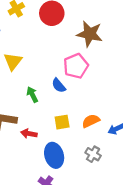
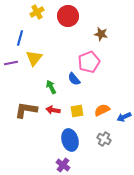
brown star: (90, 34) -> (101, 34), size x0.6
red arrow: (29, 134) -> (53, 110), moved

